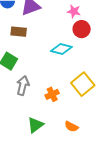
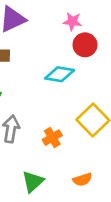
orange semicircle: (71, 127) -> (82, 179), turned -40

